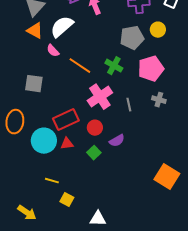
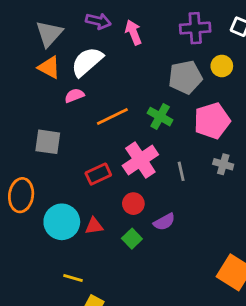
pink semicircle: (53, 51) -> (74, 95), turned 112
orange line: (80, 66) -> (112, 117), turned -60
red rectangle: (66, 120) -> (98, 174), moved, size x0.7

